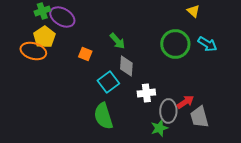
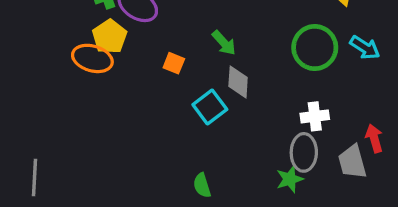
white cross: (146, 93) -> (315, 116), moved
red arrow: (185, 102) -> (374, 138), moved, turned -72
green semicircle: (103, 116) -> (202, 185), moved, size x0.6

